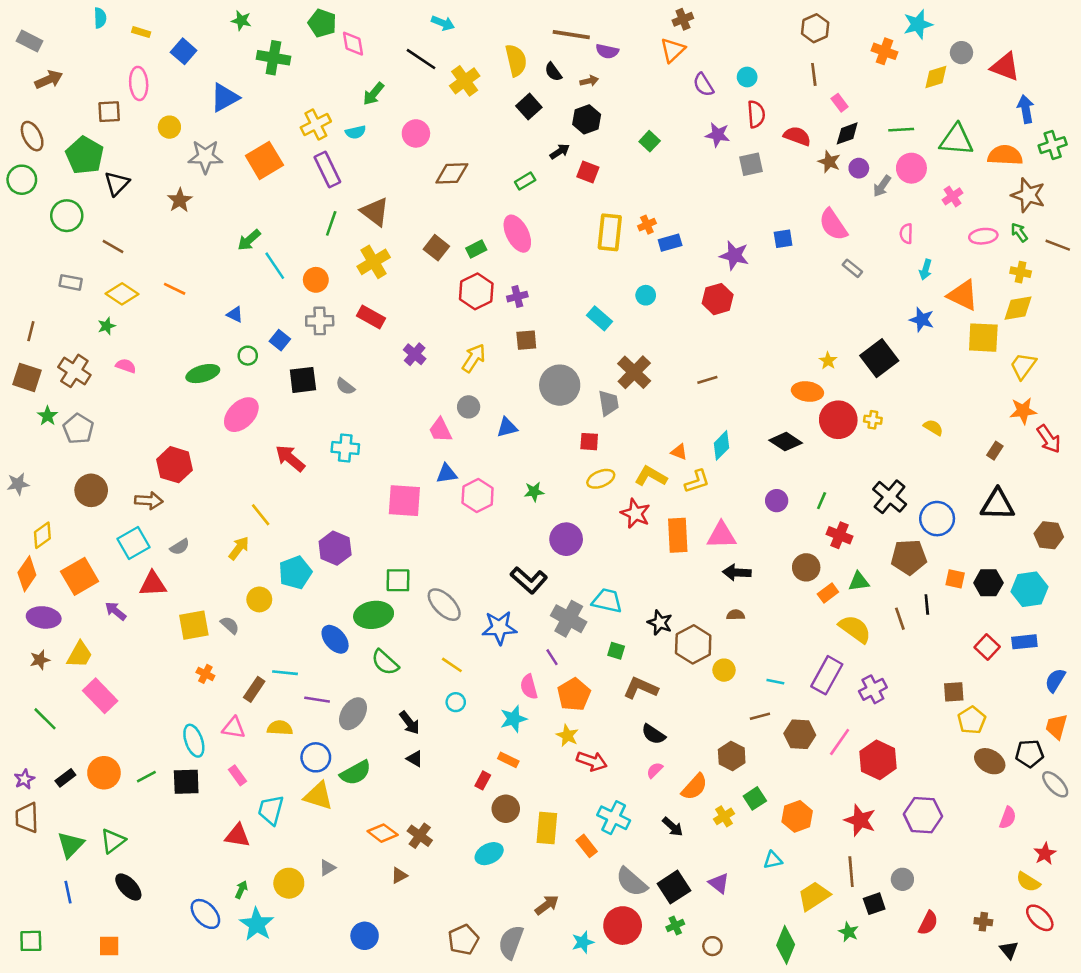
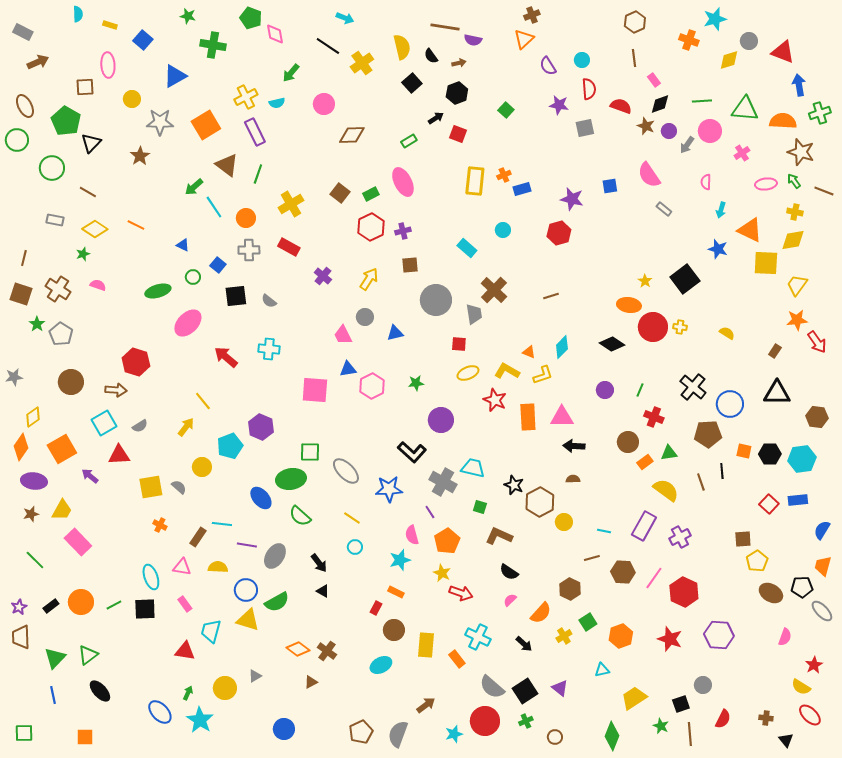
brown triangle: (375, 212) -> (227, 165), moved
brown line: (851, 872) -> (690, 734), moved

